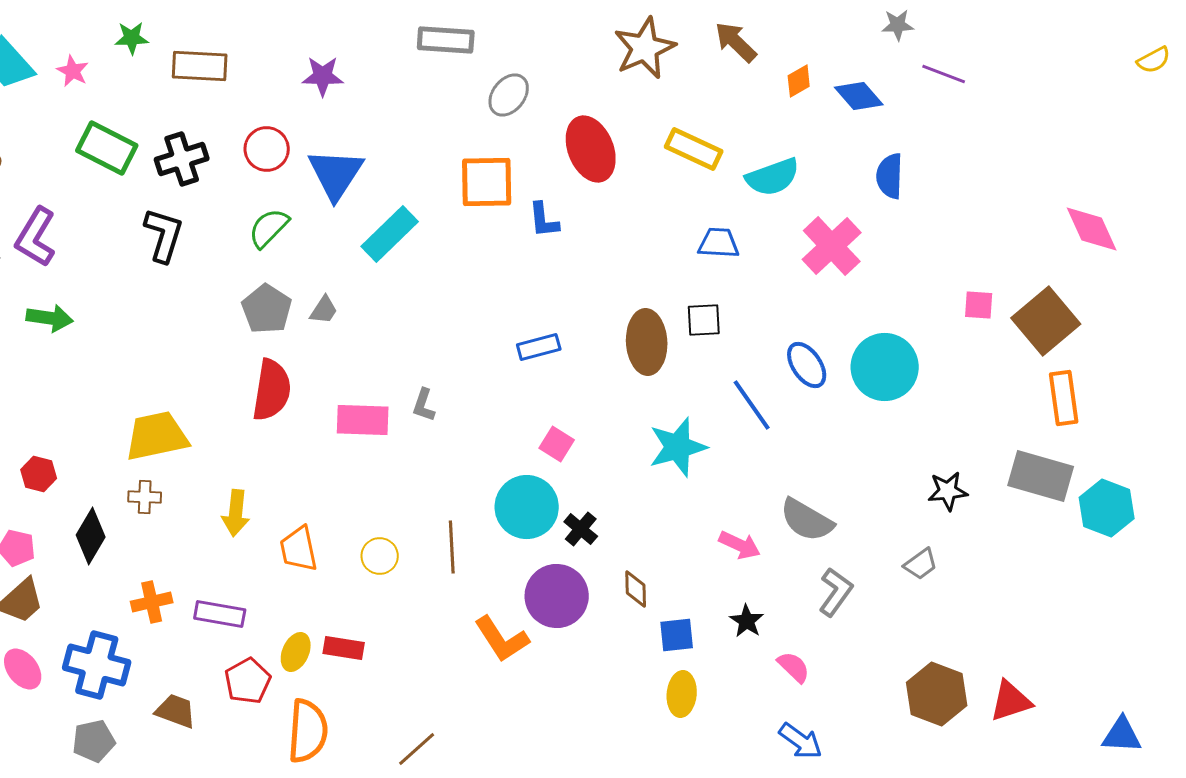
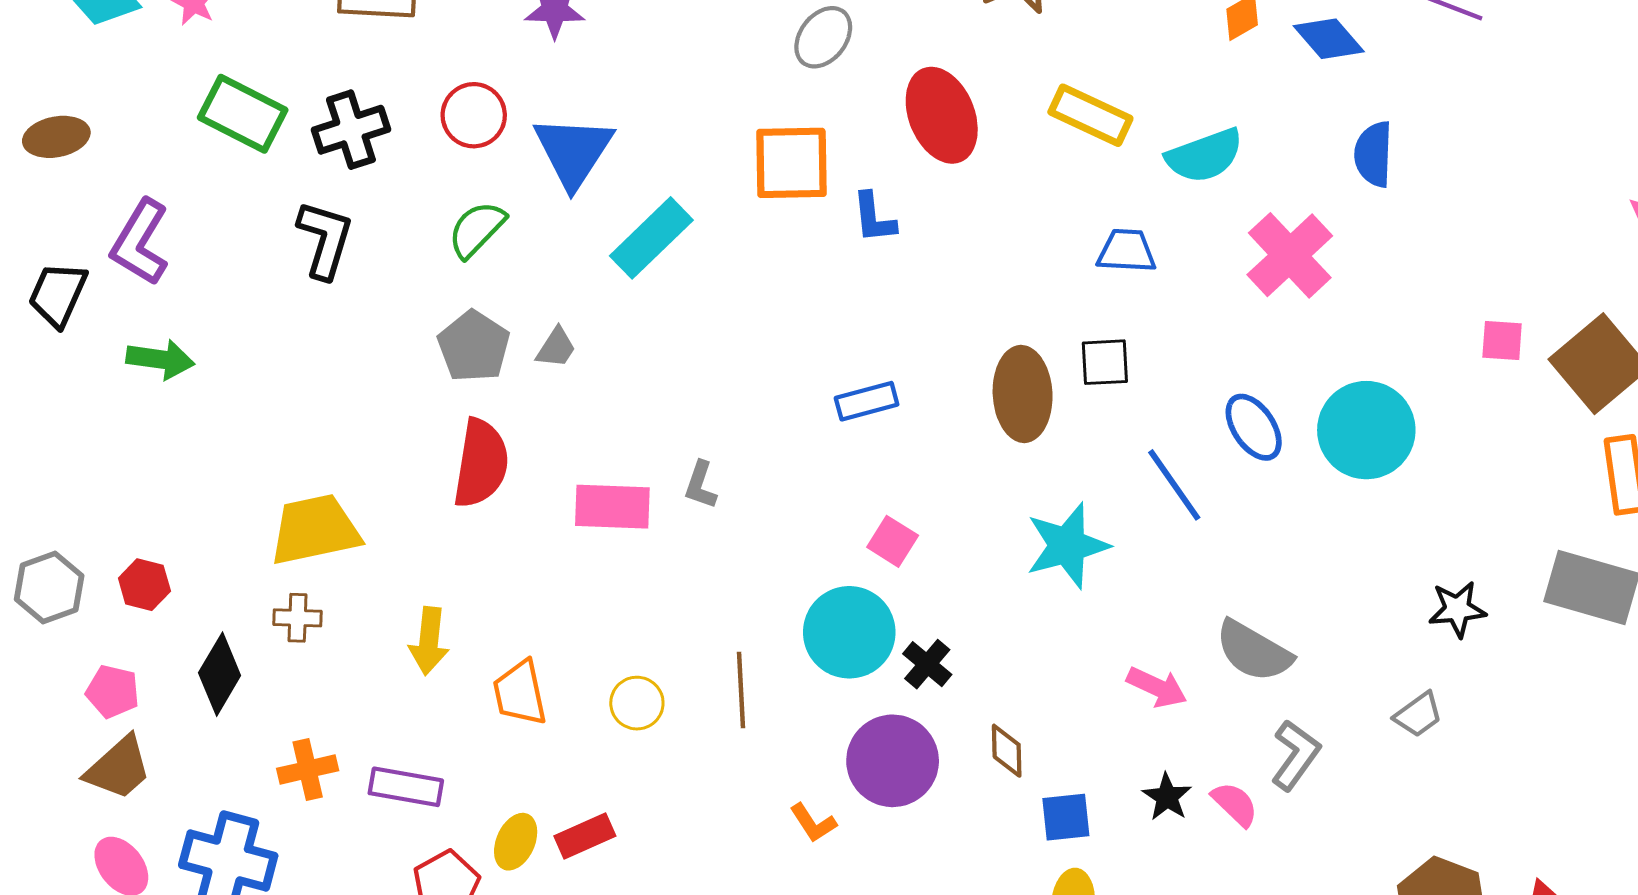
orange L-shape: (502, 639) -> (813, 823), size x0.6
red rectangle: (344, 648) -> (585, 836), turned -33
pink semicircle: (794, 667) -> (1235, 804), moved

